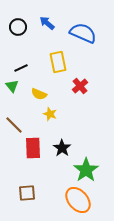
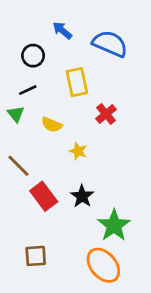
black circle: (18, 27) -> (33, 56), moved
yellow star: (50, 114) -> (78, 151), moved
red rectangle: (33, 148) -> (44, 196), turned -35

